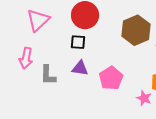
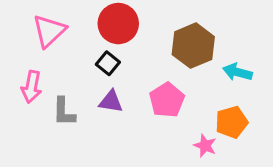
black square: (78, 42) -> (108, 63), turned 35
pink pentagon: (111, 78) -> (167, 100), moved

